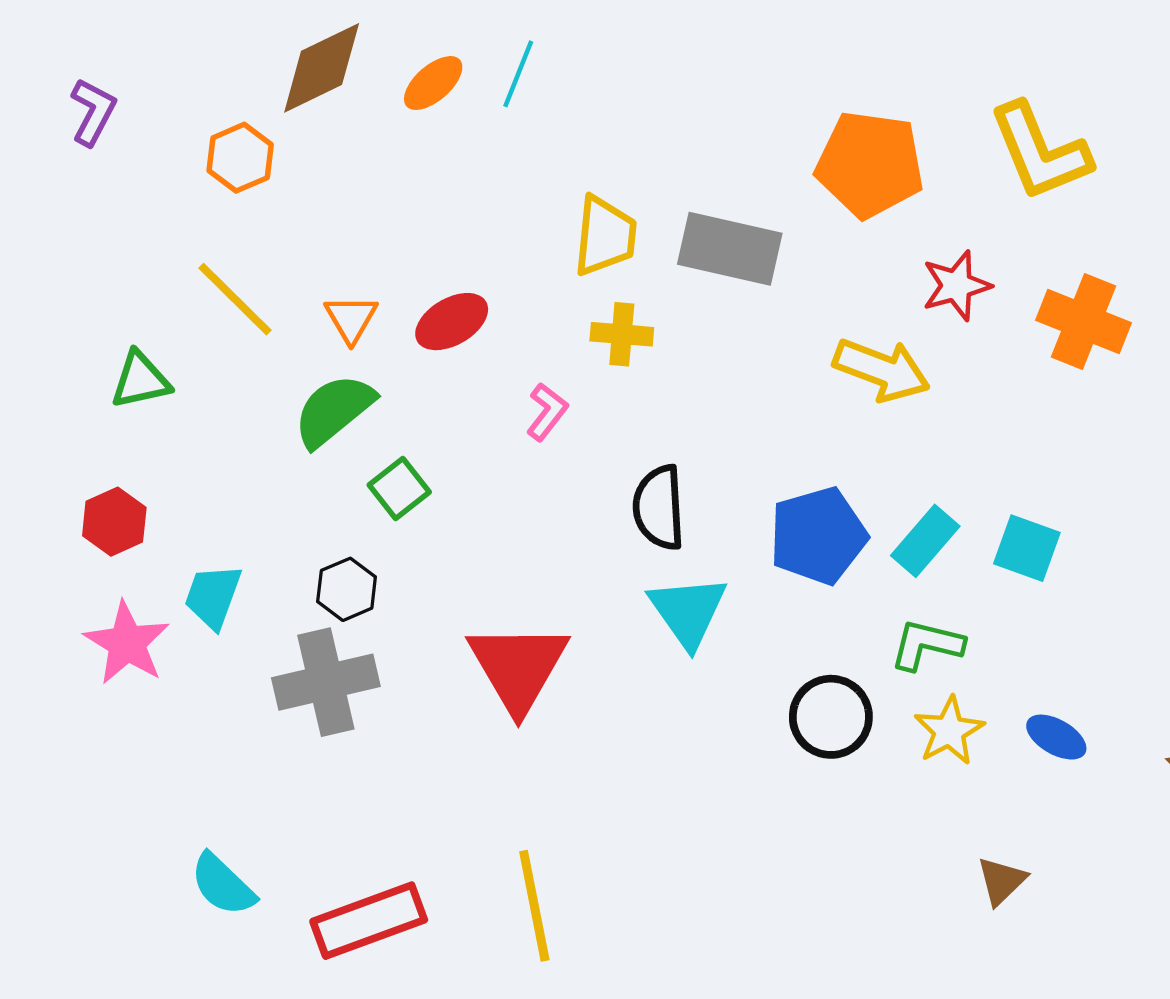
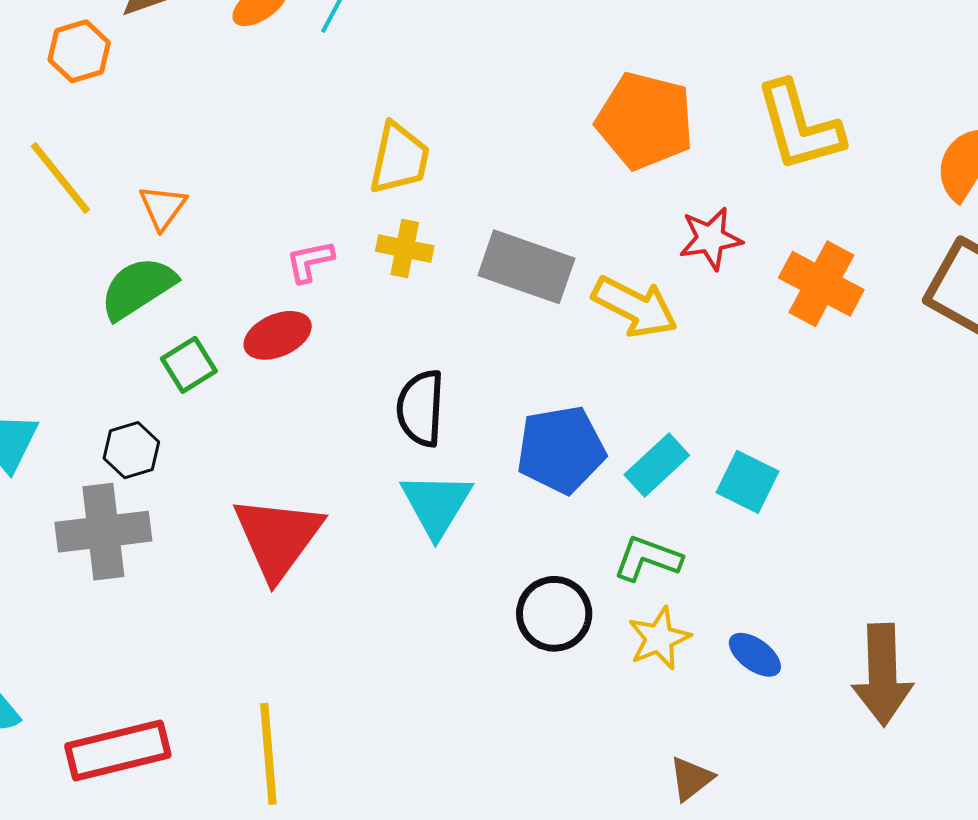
gray rectangle: (730, 249) -> (526, 267), moved
red ellipse: (452, 322) -> (278, 335), moved
pink L-shape: (547, 412) -> (310, 261), moved, turned -146

